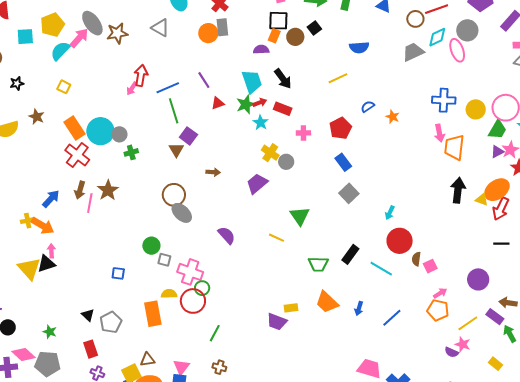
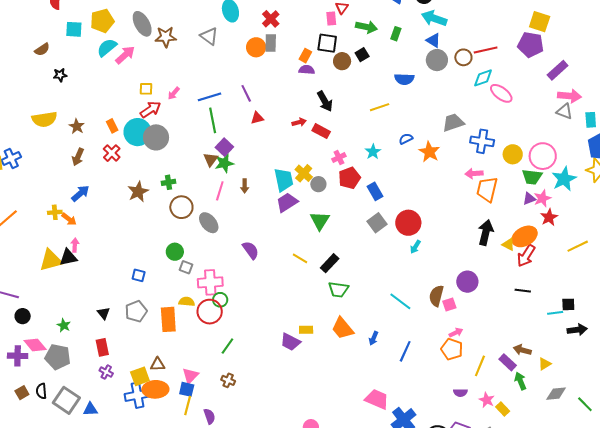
gray circle: (467, 30) -> (437, 60), moved
orange rectangle: (274, 36) -> (305, 56), moved
pink arrow: (79, 38) -> (125, 55), moved
pink ellipse: (457, 50) -> (501, 93), turned -40
gray trapezoid: (413, 52) -> (453, 123), moved
red arrow: (141, 76) -> (150, 110), moved, turned 40
cyan trapezoid: (252, 81) -> (284, 180), moved
yellow square: (64, 87) -> (146, 89), moved, turned -32
green star: (246, 104) -> (224, 163), moved
brown star: (37, 117) -> (77, 126), moved
orange star: (393, 117) -> (429, 152), size x1.5
cyan star: (261, 123) -> (373, 152), moved
orange rectangle: (74, 128) -> (112, 126), size x0.6
red pentagon: (340, 128) -> (349, 178), moved
green trapezoid: (497, 130) -> (532, 177), turned 60
pink cross: (303, 133) -> (339, 158), turned -32
pink arrow: (439, 133) -> (474, 174), turned 90
gray circle: (119, 134) -> (156, 137), size x1.6
green cross: (131, 152) -> (168, 182), moved
red cross: (77, 155) -> (112, 153), size x0.7
brown arrow: (213, 172) -> (245, 186), turned 80
brown arrow: (80, 190) -> (78, 157), moved
brown circle: (174, 195) -> (181, 207), moved
pink line: (90, 203) -> (220, 191), moved
green triangle: (300, 216) -> (320, 221), moved
orange arrow: (43, 226) -> (69, 219), size x0.7
red circle: (400, 241) -> (408, 223), moved
black rectangle: (350, 254) -> (330, 263), moved
brown semicircle: (416, 259) -> (436, 296), size x1.5
yellow triangle: (29, 269) -> (51, 260), turned 50
pink cross: (190, 272) -> (210, 282), turned -30
purple circle: (478, 279) -> (467, 282), moved
blue line: (392, 318) -> (405, 351), turned -30
gray pentagon: (111, 322) -> (136, 311), moved
yellow line: (468, 323) -> (480, 366), turned -40
pink star: (463, 344) -> (487, 400), moved
purple semicircle: (452, 352) -> (460, 393), turned -32

